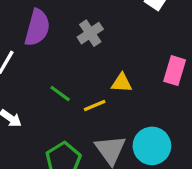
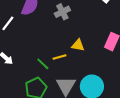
green line: (60, 94) -> (43, 64), moved

